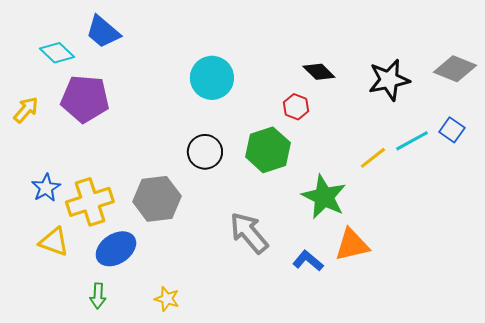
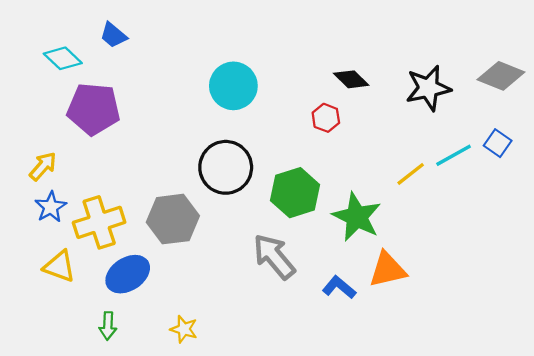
blue trapezoid: (103, 32) -> (113, 35), size x0.7
yellow arrow: (26, 110) -> (43, 166), moved
green hexagon: (268, 150) -> (295, 193), moved
black circle: (205, 152) -> (226, 167), size x1.4

